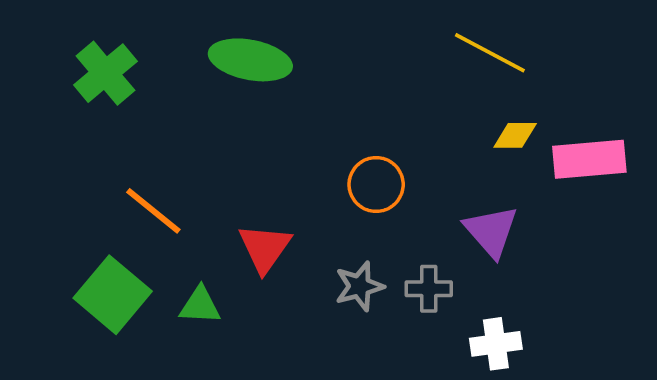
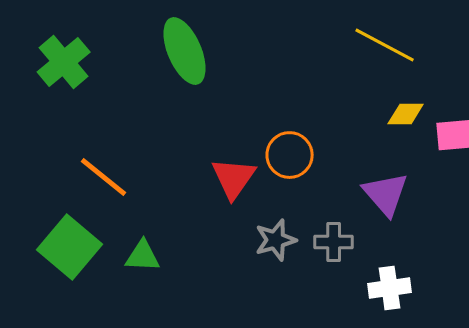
green ellipse: (250, 60) -> (185, 51), turned 56
red triangle: (265, 248) -> (234, 178), moved

